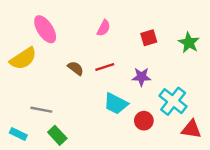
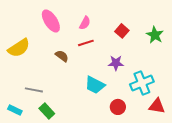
pink ellipse: (45, 29) -> (51, 21), moved
red square: (149, 38) -> (122, 31), turned -32
red line: (105, 67) -> (86, 43), moved
cyan cross: (173, 101) -> (142, 83), turned 30
red circle: (144, 121) -> (118, 107), moved

